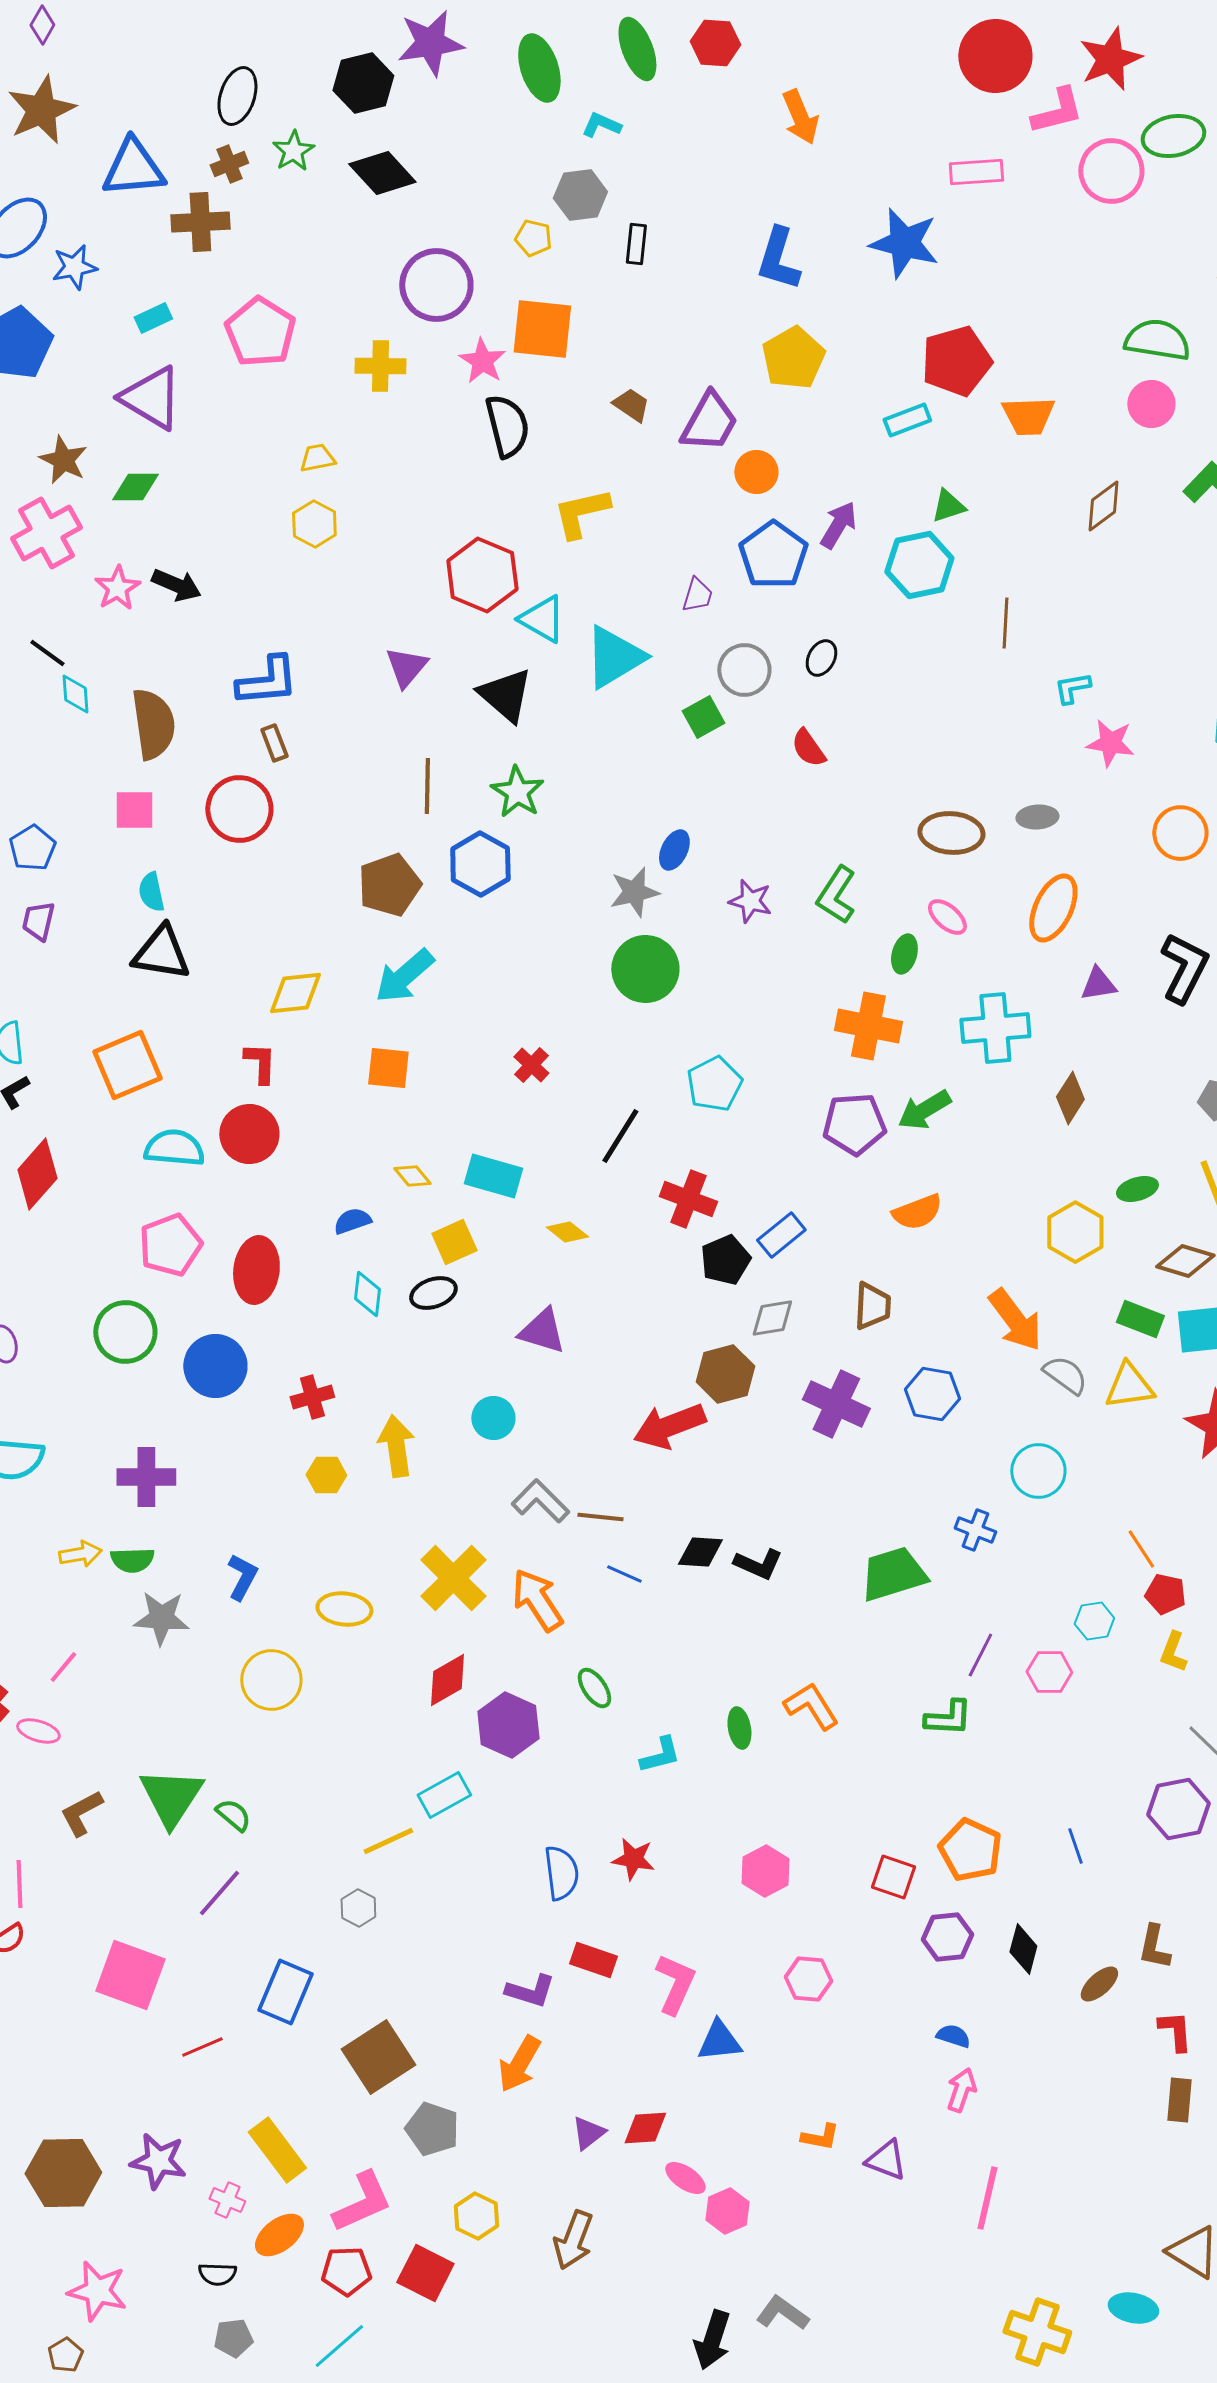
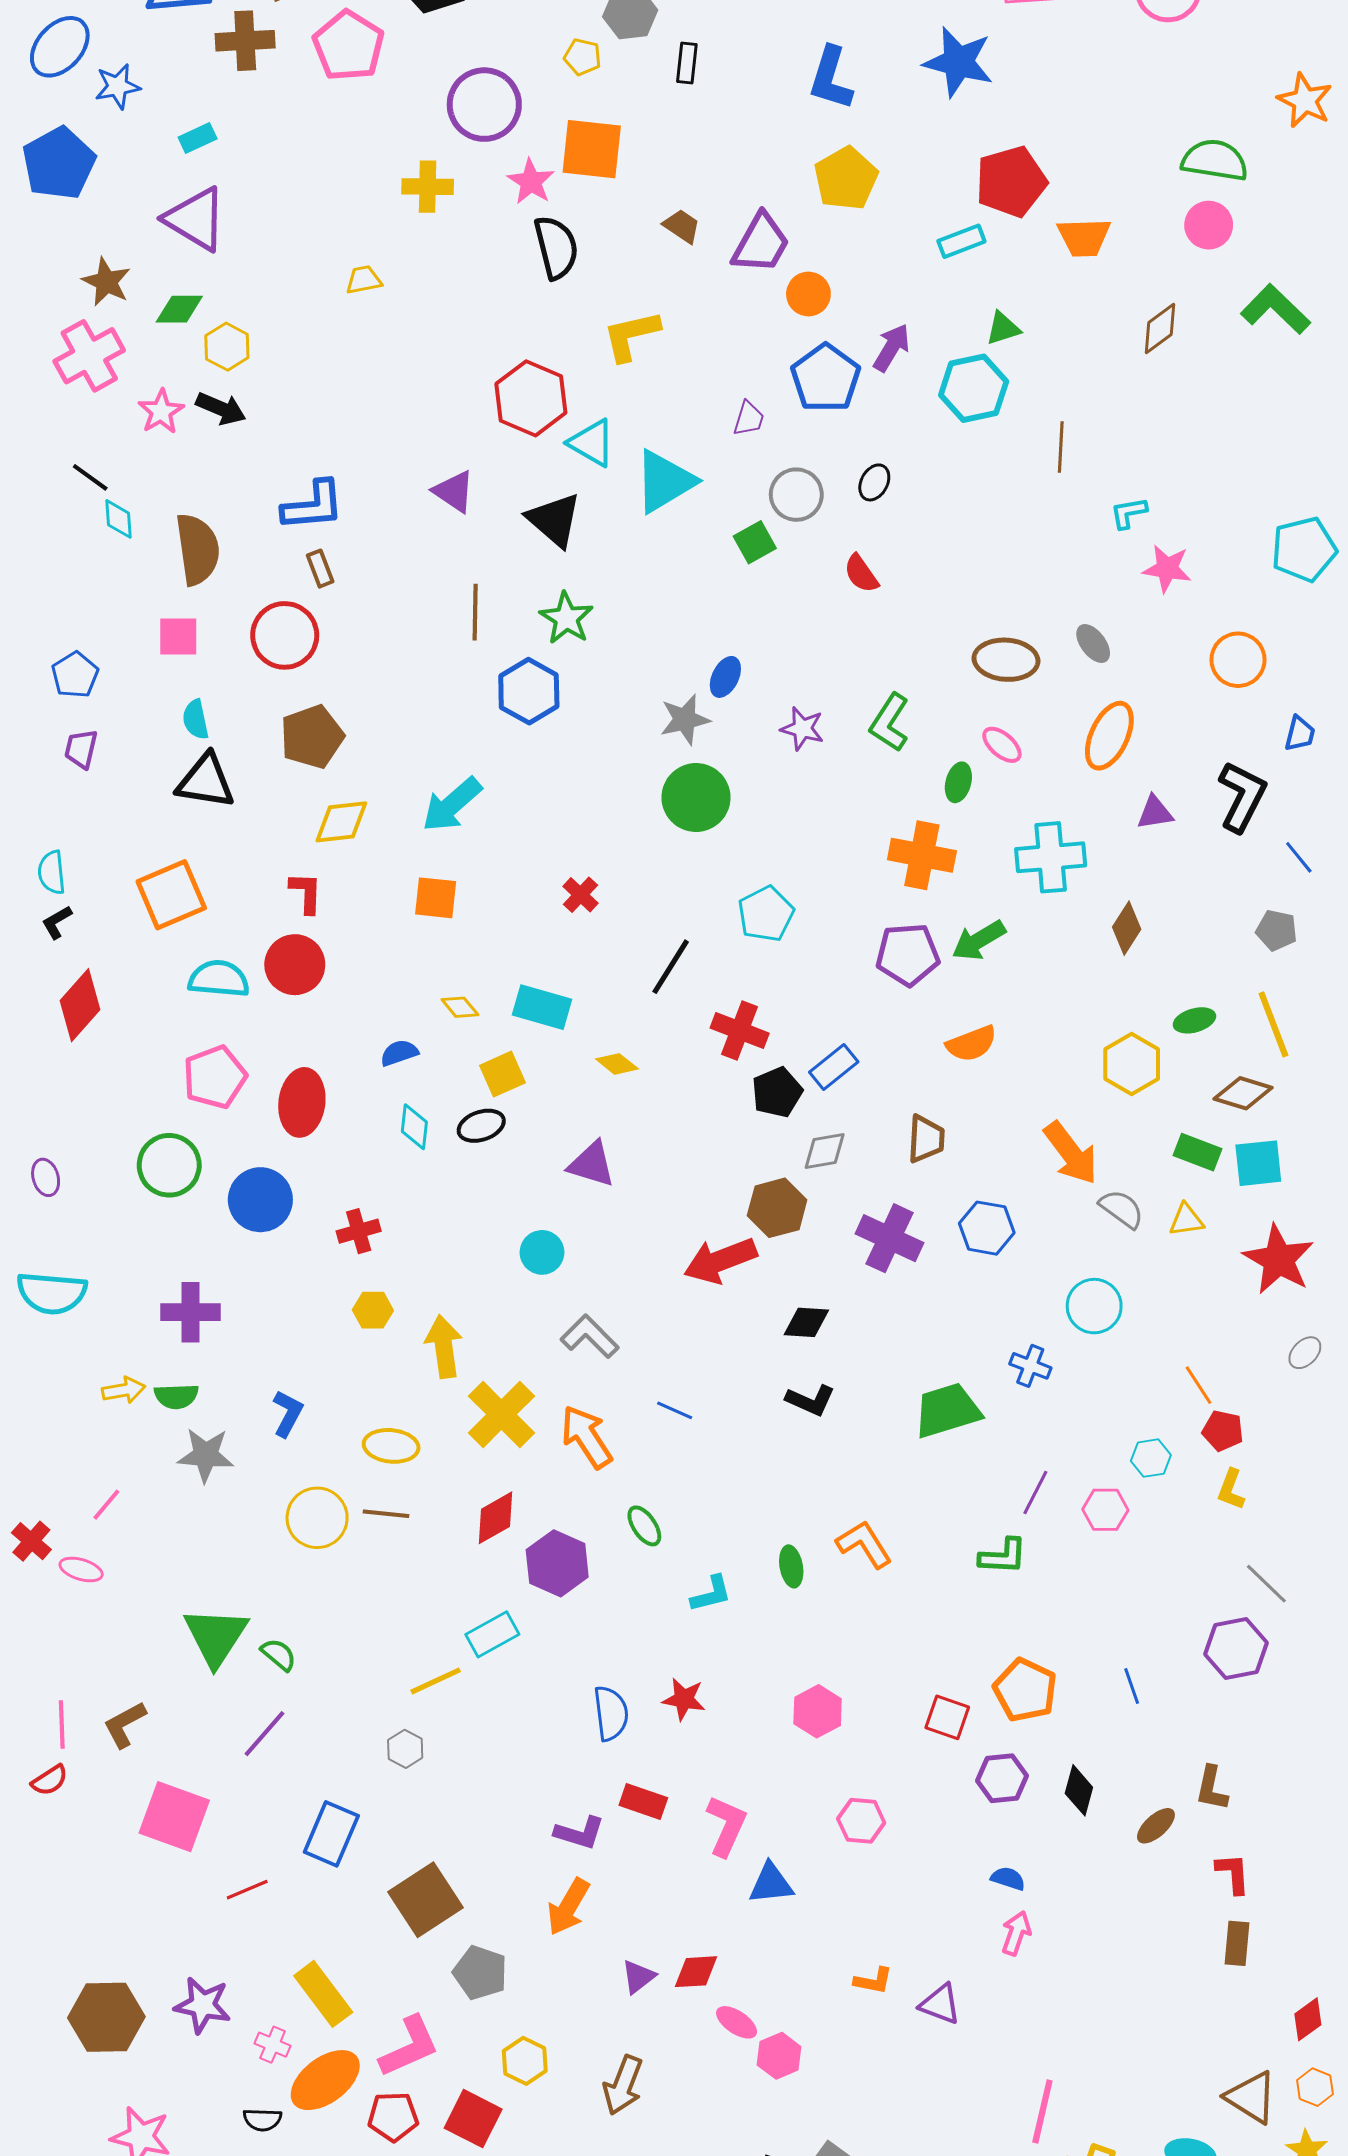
pink pentagon: (260, 332) -> (349, 46), moved
yellow hexagon: (314, 524) -> (227, 347), moved
purple triangle: (406, 667) -> (454, 492), turned -36
gray ellipse: (1037, 817) -> (1093, 644), turned 57
brown pentagon: (389, 885) -> (312, 737), moved
yellow triangle: (1129, 1386) -> (1186, 1220), size x0.7
yellow arrow: (396, 1446) -> (444, 1347), moved
brown line: (600, 1517) -> (386, 1514), moved
black diamond: (700, 1552) -> (806, 1322), moved
brown L-shape: (81, 1813) -> (125, 1724), moved
pink line: (987, 2198) -> (1042, 2111), moved
orange ellipse: (279, 2235) -> (325, 2080), size x1.4

